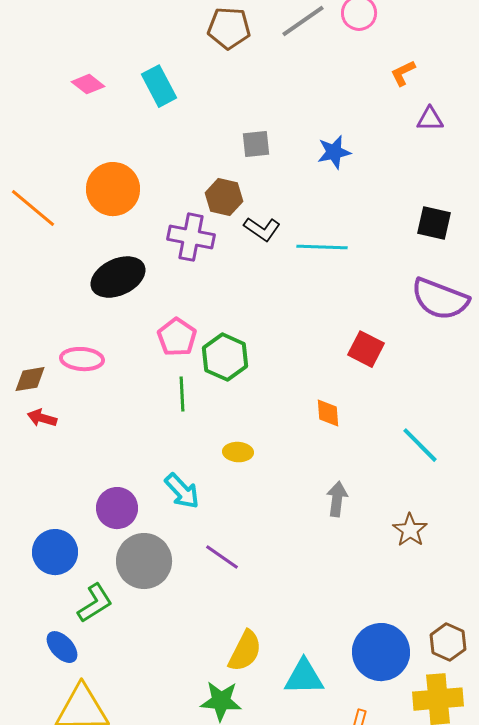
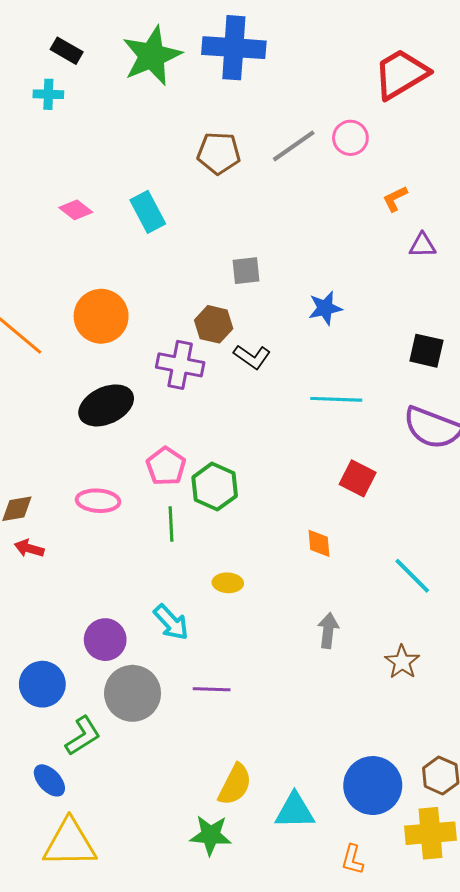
blue star: (334, 152) -> (325, 308), moved
cyan line: (322, 247) -> (336, 399), moved
pink ellipse: (82, 359) -> (98, 501), moved
purple line: (222, 557) -> (212, 689), turned -33

